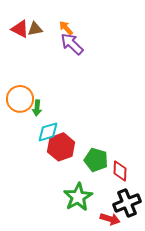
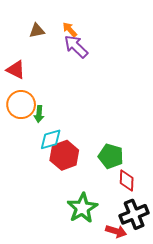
red triangle: (20, 29) -> (16, 70), moved
green pentagon: (96, 160) -> (111, 156), moved

